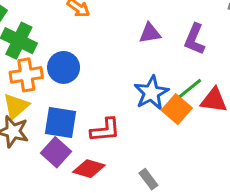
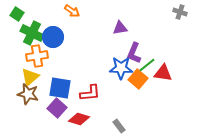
purple L-shape: (195, 39) -> (134, 53), moved
blue circle: (64, 67) -> (53, 37), moved
blue star: (151, 93) -> (121, 68), turned 30

